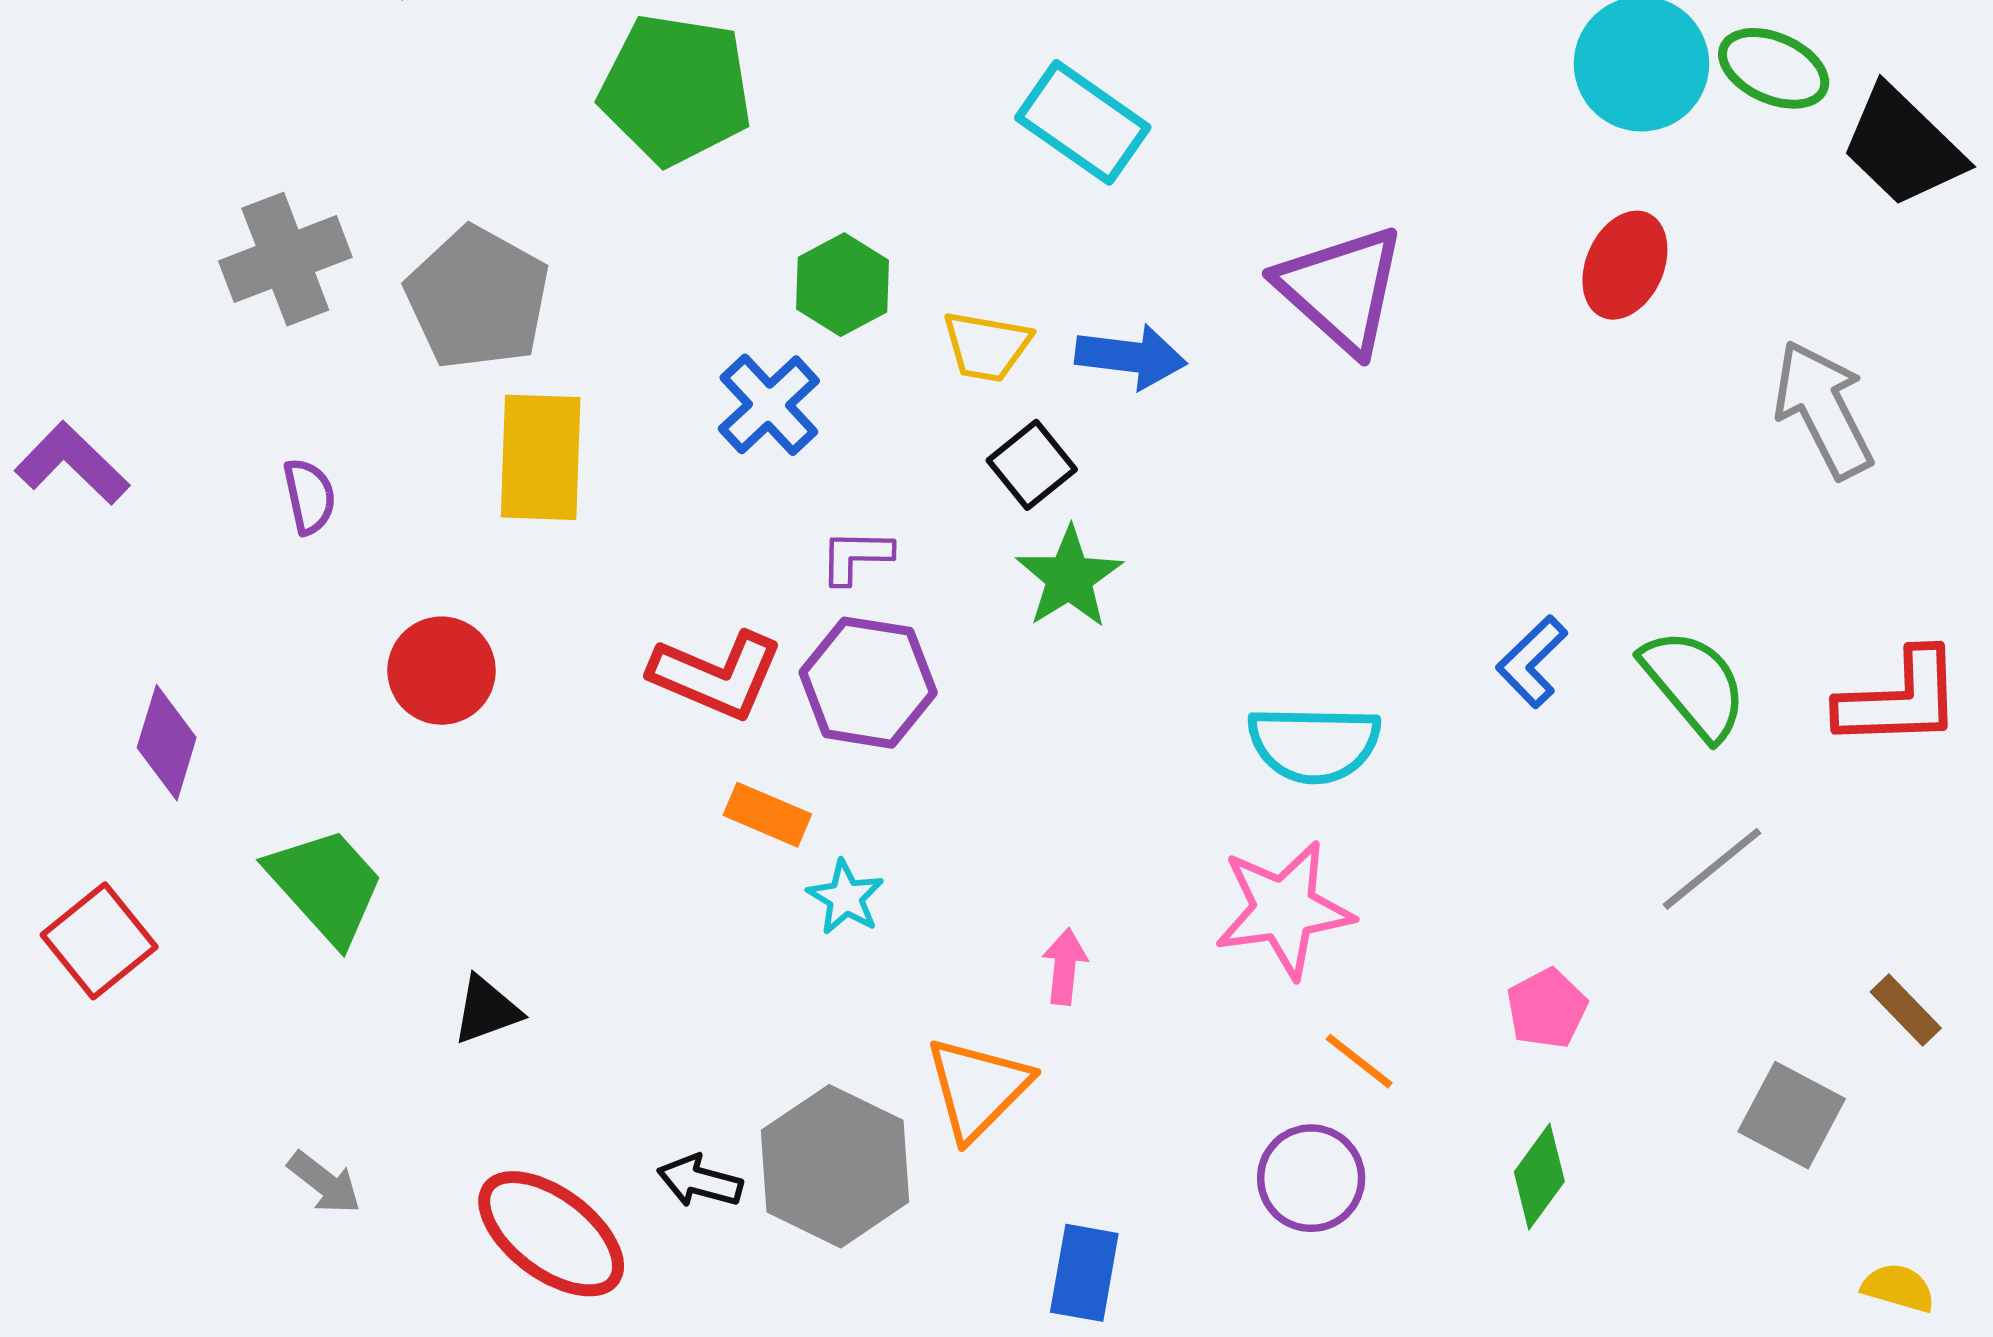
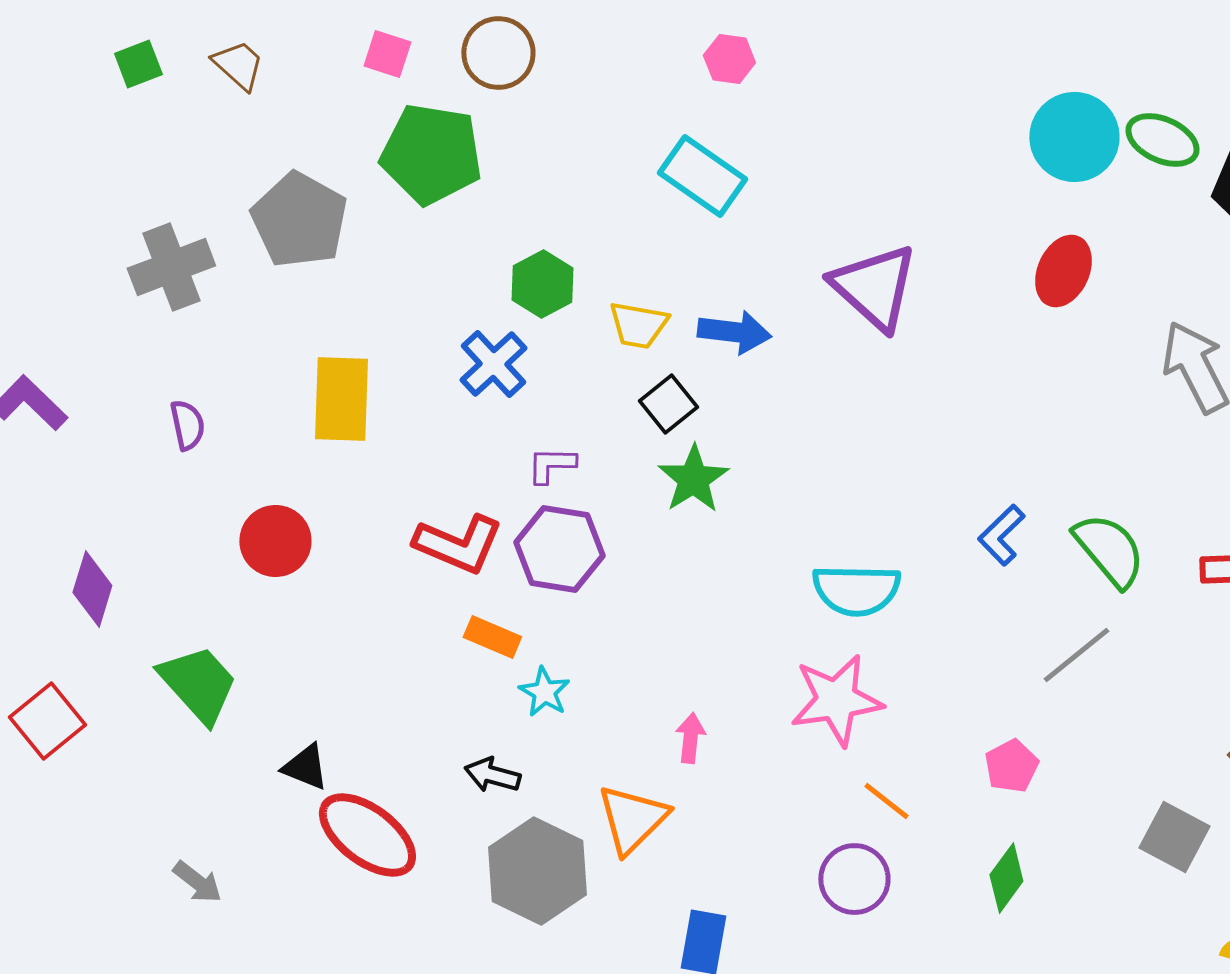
gray pentagon: (478, 298) -> (299, 220), moved
gray line: (1712, 869) -> (1076, 655), moved
black triangle: (487, 1010) -> (305, 767), turned 42
black arrow: (700, 1181) -> (492, 775), moved
red ellipse: (551, 1234) -> (367, 835), moved

